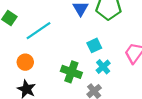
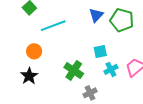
cyan cross: (103, 67) -> (111, 69), moved

